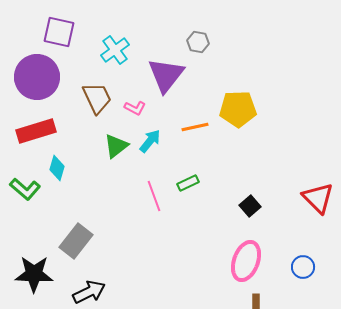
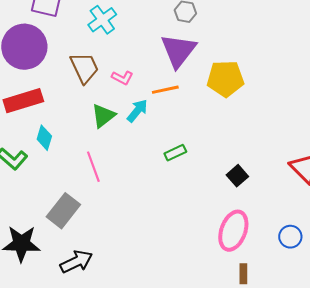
purple triangle: (166, 75) -> (178, 51), moved
orange line: (195, 127) -> (165, 90), moved
pink line: (154, 196) -> (93, 167), moved

